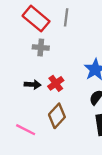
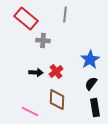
red rectangle: (36, 19) -> (26, 19), moved
brown diamond: (57, 116) -> (57, 100), turned -40

